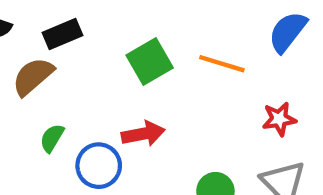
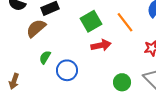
orange line: (222, 64) -> (125, 22), turned 35
red arrow: (143, 134) -> (101, 45), moved

